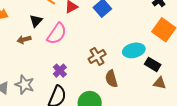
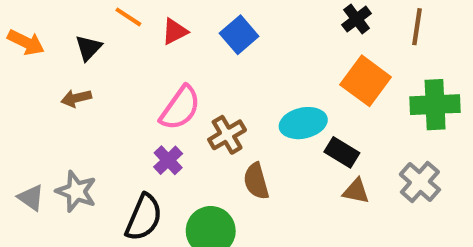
black triangle: (36, 21) -> (88, 48), moved
pink semicircle: (57, 34) -> (180, 108), moved
purple cross: (60, 71) -> (168, 160), moved

